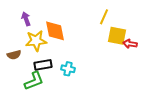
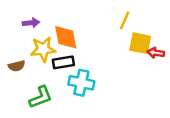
purple arrow: (26, 19) -> (31, 23), turned 104
black rectangle: (43, 65) -> (63, 62), moved
cyan cross: (68, 69) -> (81, 83), size x1.5

